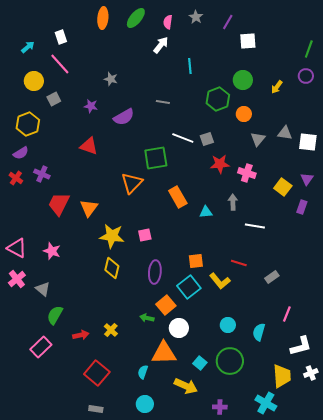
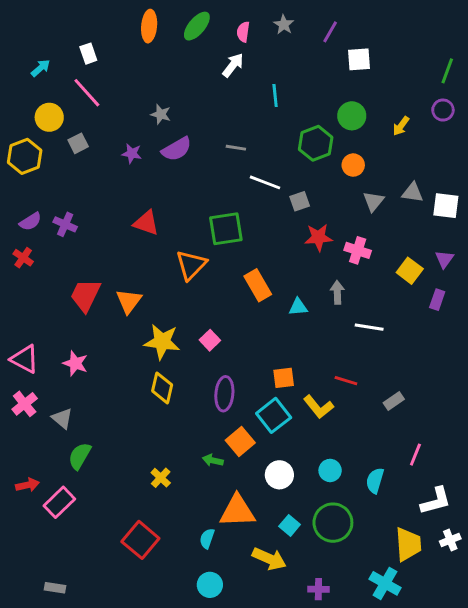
purple semicircle: (124, 117) -> (177, 149), moved
yellow hexagon: (28, 124) -> (25, 156), moved
white line: (183, 138) -> (265, 182), moved
red triangle: (89, 146) -> (146, 223), moved
purple cross: (42, 174) -> (65, 224), moved
pink square: (145, 235) -> (210, 340), turned -32
white circle: (179, 328) -> (279, 475), moved
red arrow: (81, 335) -> (27, 485), moved
gray rectangle: (96, 409) -> (55, 588), moved

